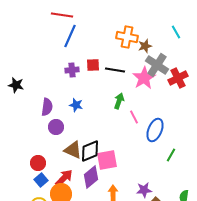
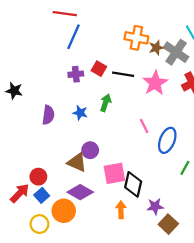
red square: (93, 65) -> (99, 69), turned 32
gray cross: (157, 65) -> (176, 52), moved
green arrow: (119, 101) -> (106, 103), moved
purple circle: (56, 127) -> (90, 150), moved
black diamond: (90, 151) -> (133, 184), moved, turned -55
purple diamond: (91, 177) -> (80, 192), moved, turned 70
red arrow: (64, 178) -> (20, 193), moved

